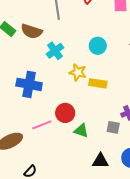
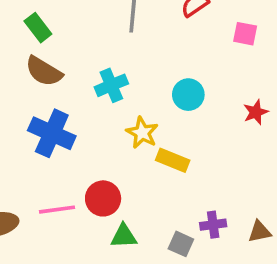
brown semicircle: (32, 31) -> (44, 71), moved
green triangle: (81, 131) -> (124, 236), turned -35

